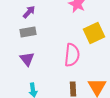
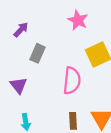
gray rectangle: (28, 32) -> (38, 53), moved, turned -56

